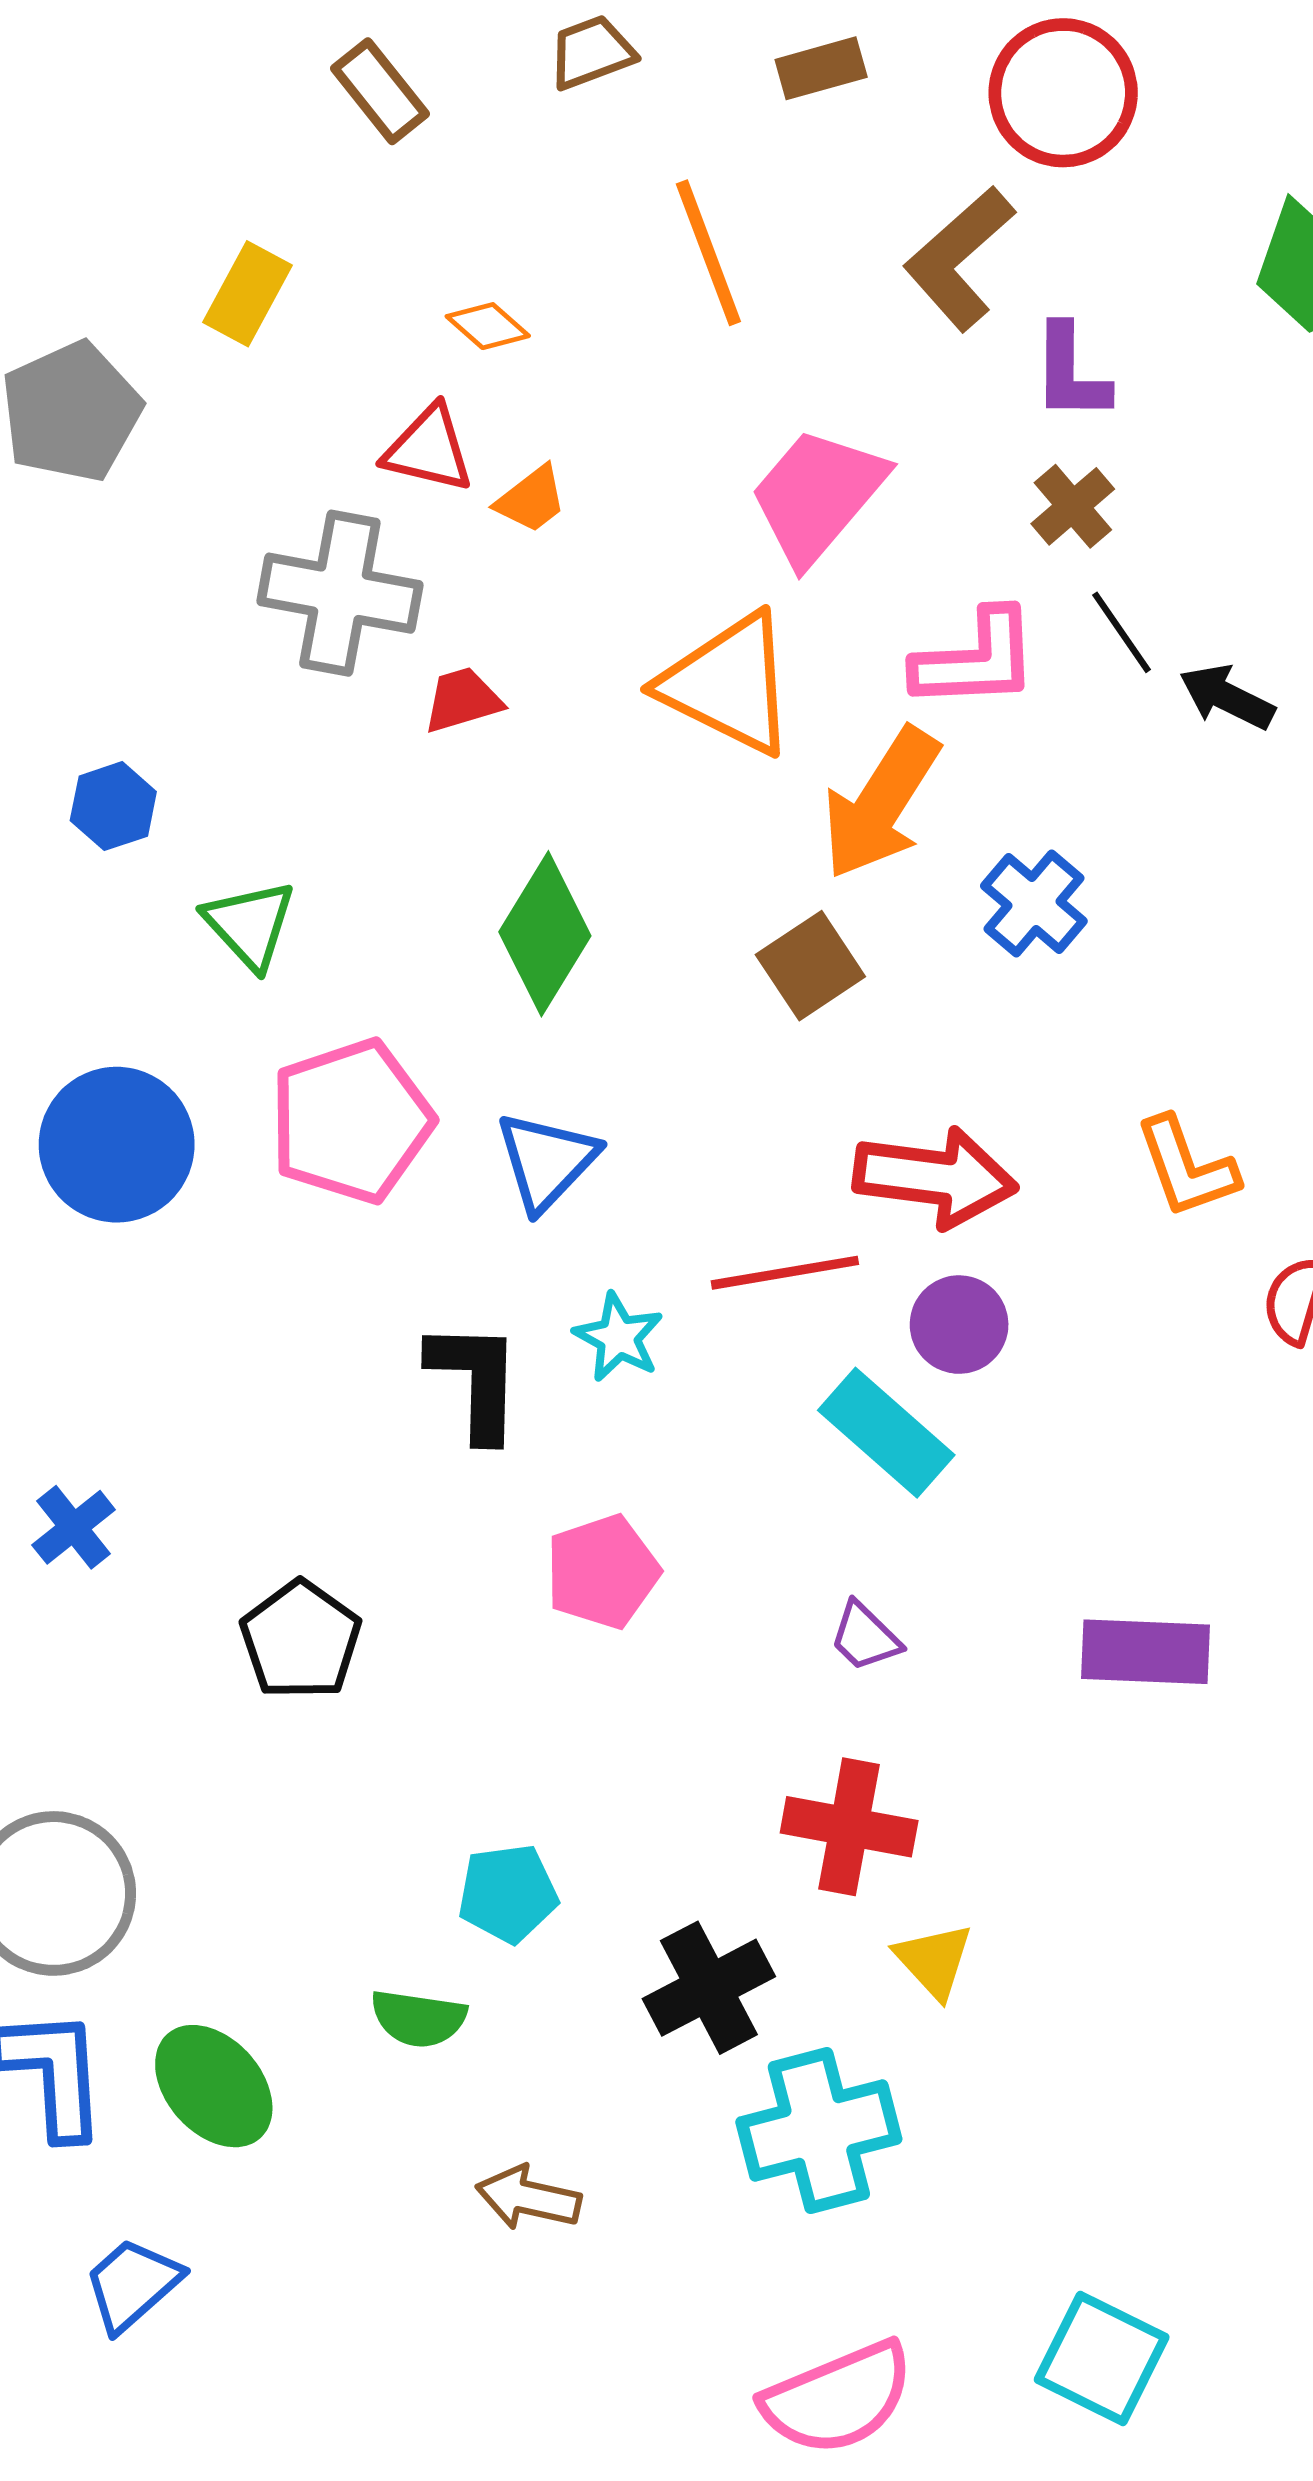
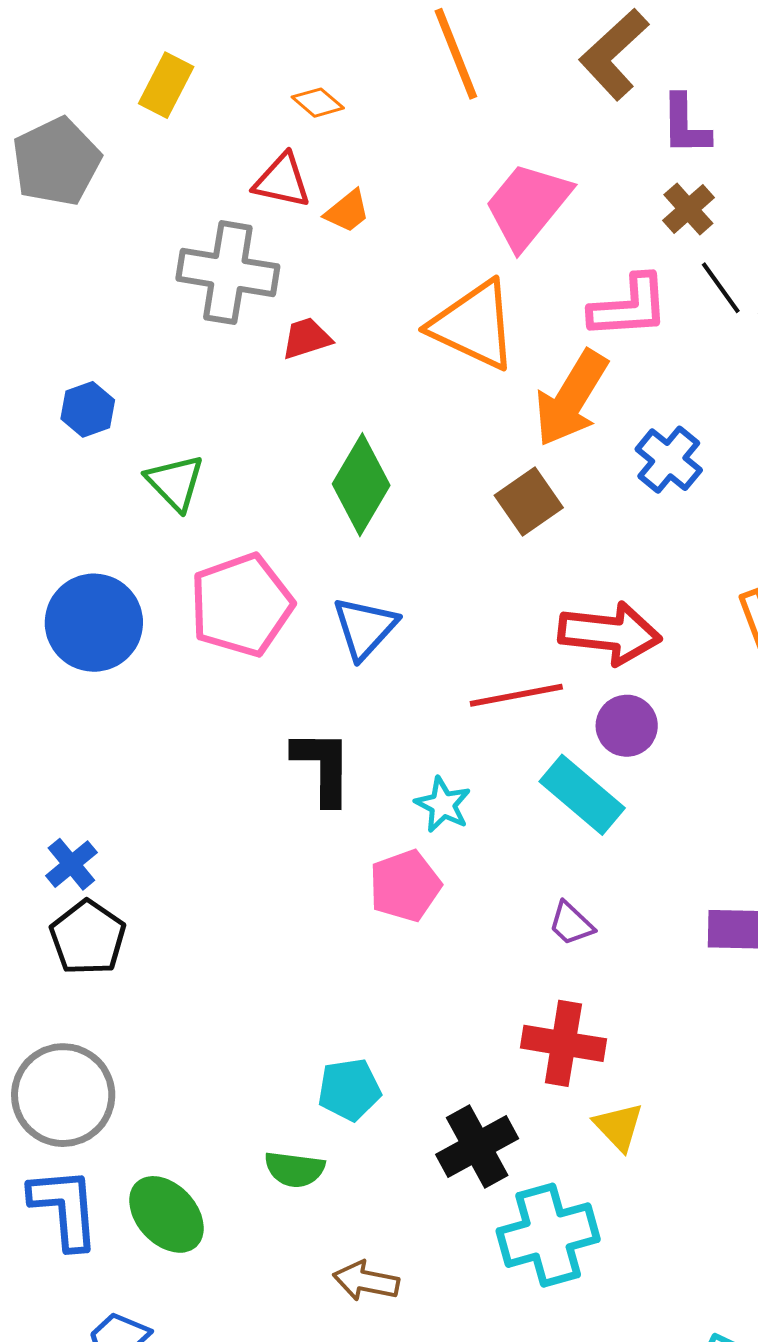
cyan star: (619, 1337) -> (443, 805), moved
black pentagon: (301, 1640) -> (88, 938), moved

